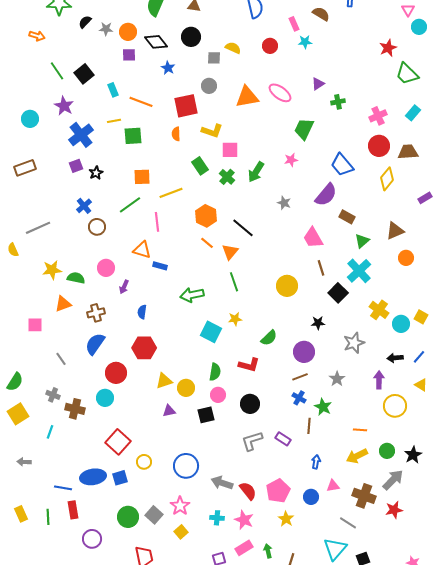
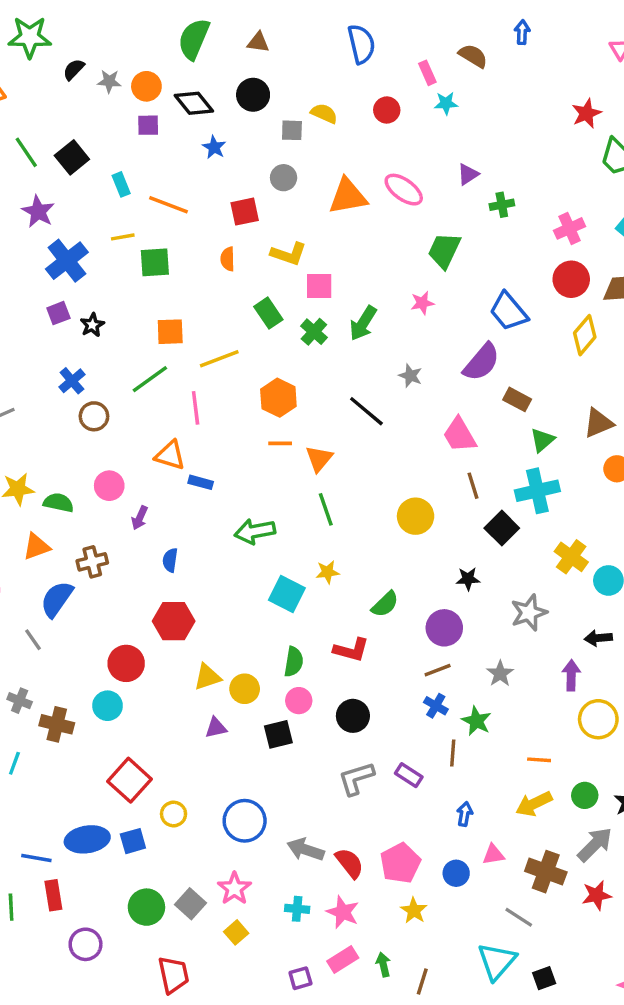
red square: (186, 106) -> (245, 212), size x0.7
black line: (243, 228) -> (366, 411), moved
orange line: (207, 243) -> (280, 443), turned -40
cyan cross: (359, 271) -> (537, 491), turned 30
blue semicircle: (95, 344) -> (57, 599), moved

